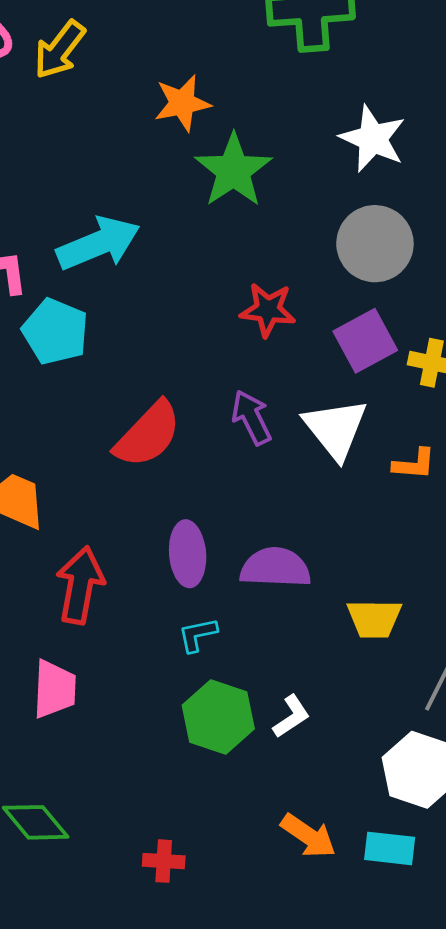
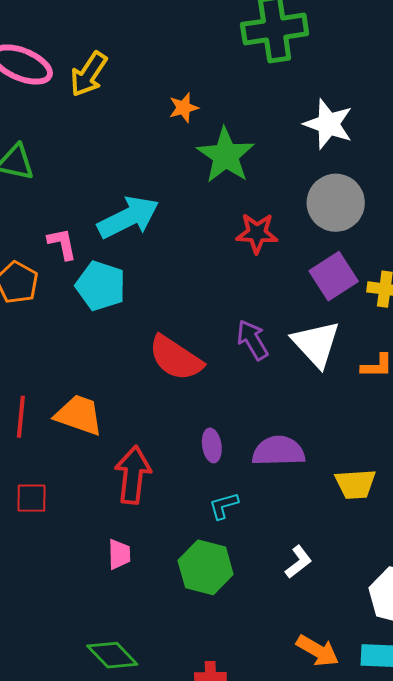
orange star: (182, 103) -> (184, 108), size x0.7
red star: (268, 310) -> (257, 233), moved
red semicircle: (148, 434) -> (176, 358), turned 84
purple ellipse: (188, 554) -> (212, 445), size x0.7
pink trapezoid: (54, 689) -> (119, 554), size x0.7
green hexagon: (218, 717) -> (206, 567), moved

